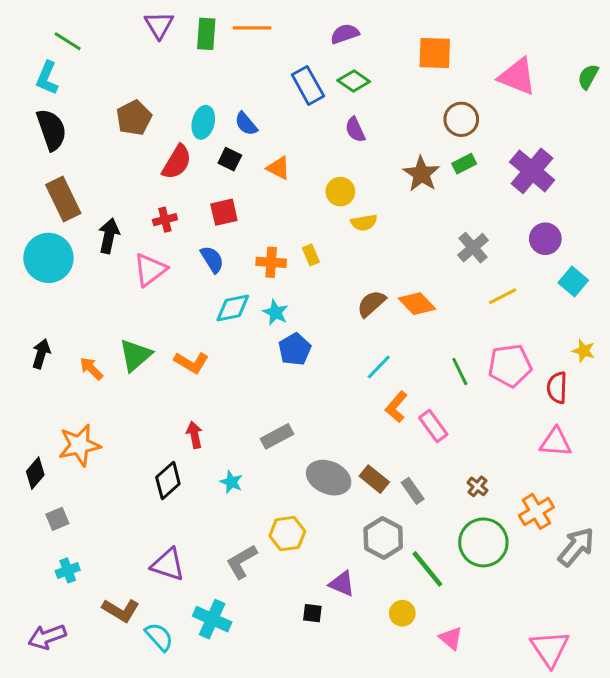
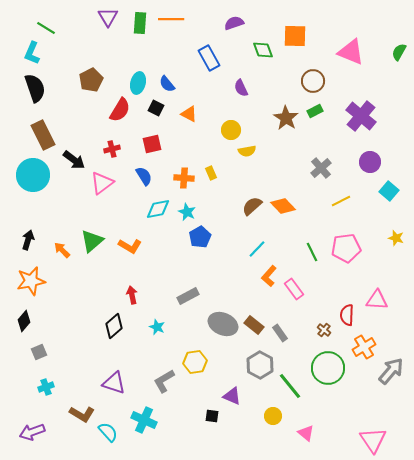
green diamond: (354, 81) -> (263, 50), moved, turned 35
black arrow: (109, 236) -> (74, 160), turned 115
red semicircle: (557, 388) -> (347, 315), moved
orange star: (79, 445) -> (31, 281), moved

